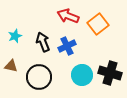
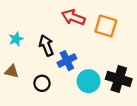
orange square: (98, 24) -> (106, 26), turned -35
blue cross: (67, 46) -> (67, 61), moved
black circle: (39, 77) -> (42, 83), size x0.6

